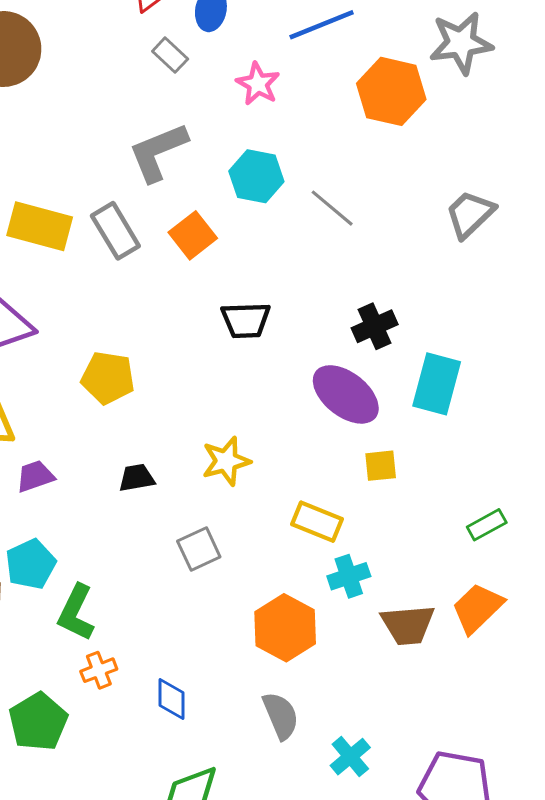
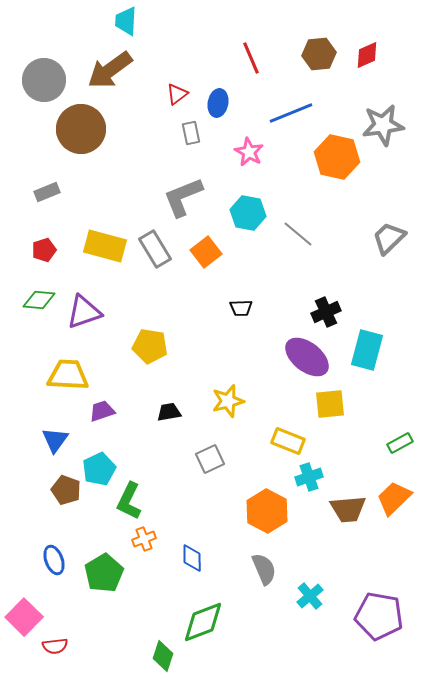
gray rectangle: (170, 55) -> (191, 133), turned 35
black trapezoid: (246, 320) -> (241, 308), size x0.7
yellow square: (381, 466) -> (330, 404), size x1.4

